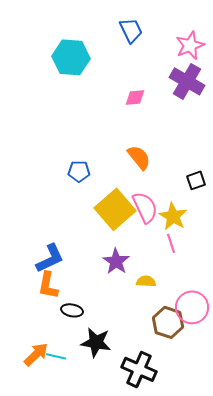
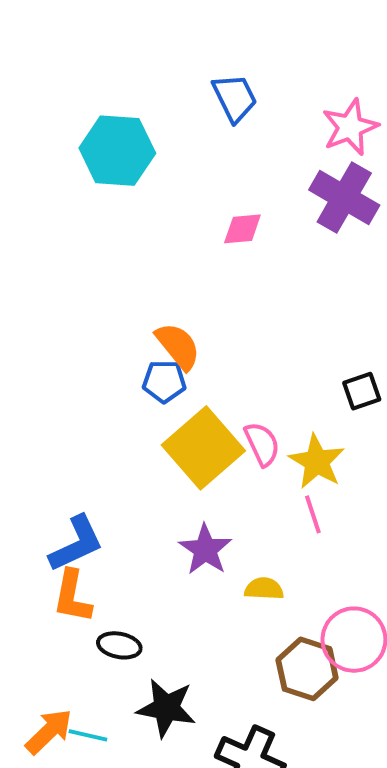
orange semicircle: (139, 157) -> (178, 346), moved
blue pentagon: (79, 171) -> (164, 381), moved
pink semicircle: (145, 207) -> (262, 444), size x0.7

